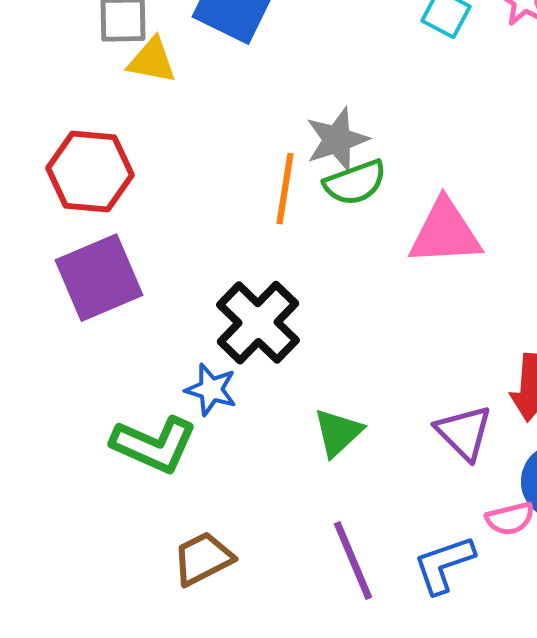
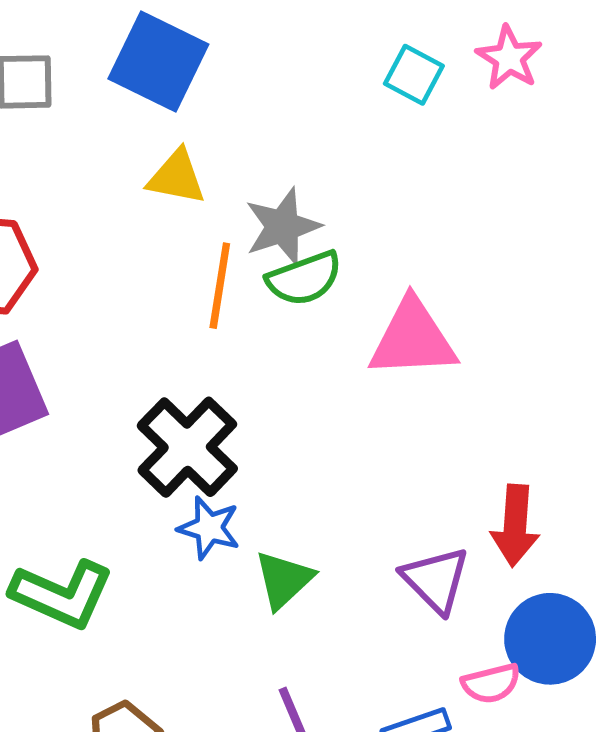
yellow triangle: (152, 61) -> (176, 177), moved
blue star: (211, 390) -> (209, 528), moved

